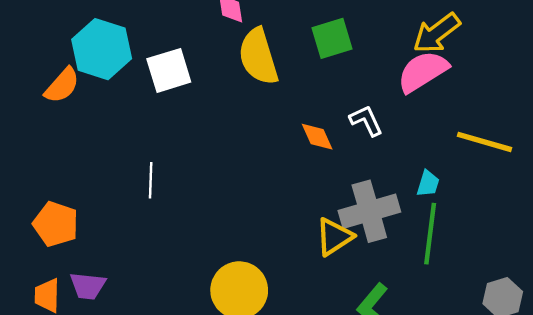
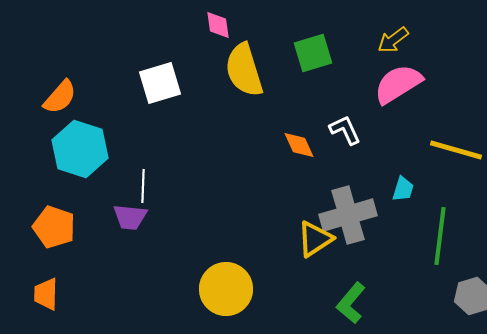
yellow arrow: (437, 33) -> (393, 40), moved, size x0.7
cyan hexagon: (102, 49) -> (80, 149), moved
green line: (430, 234) -> (440, 236), moved
purple trapezoid: (88, 286) -> (130, 217), moved

